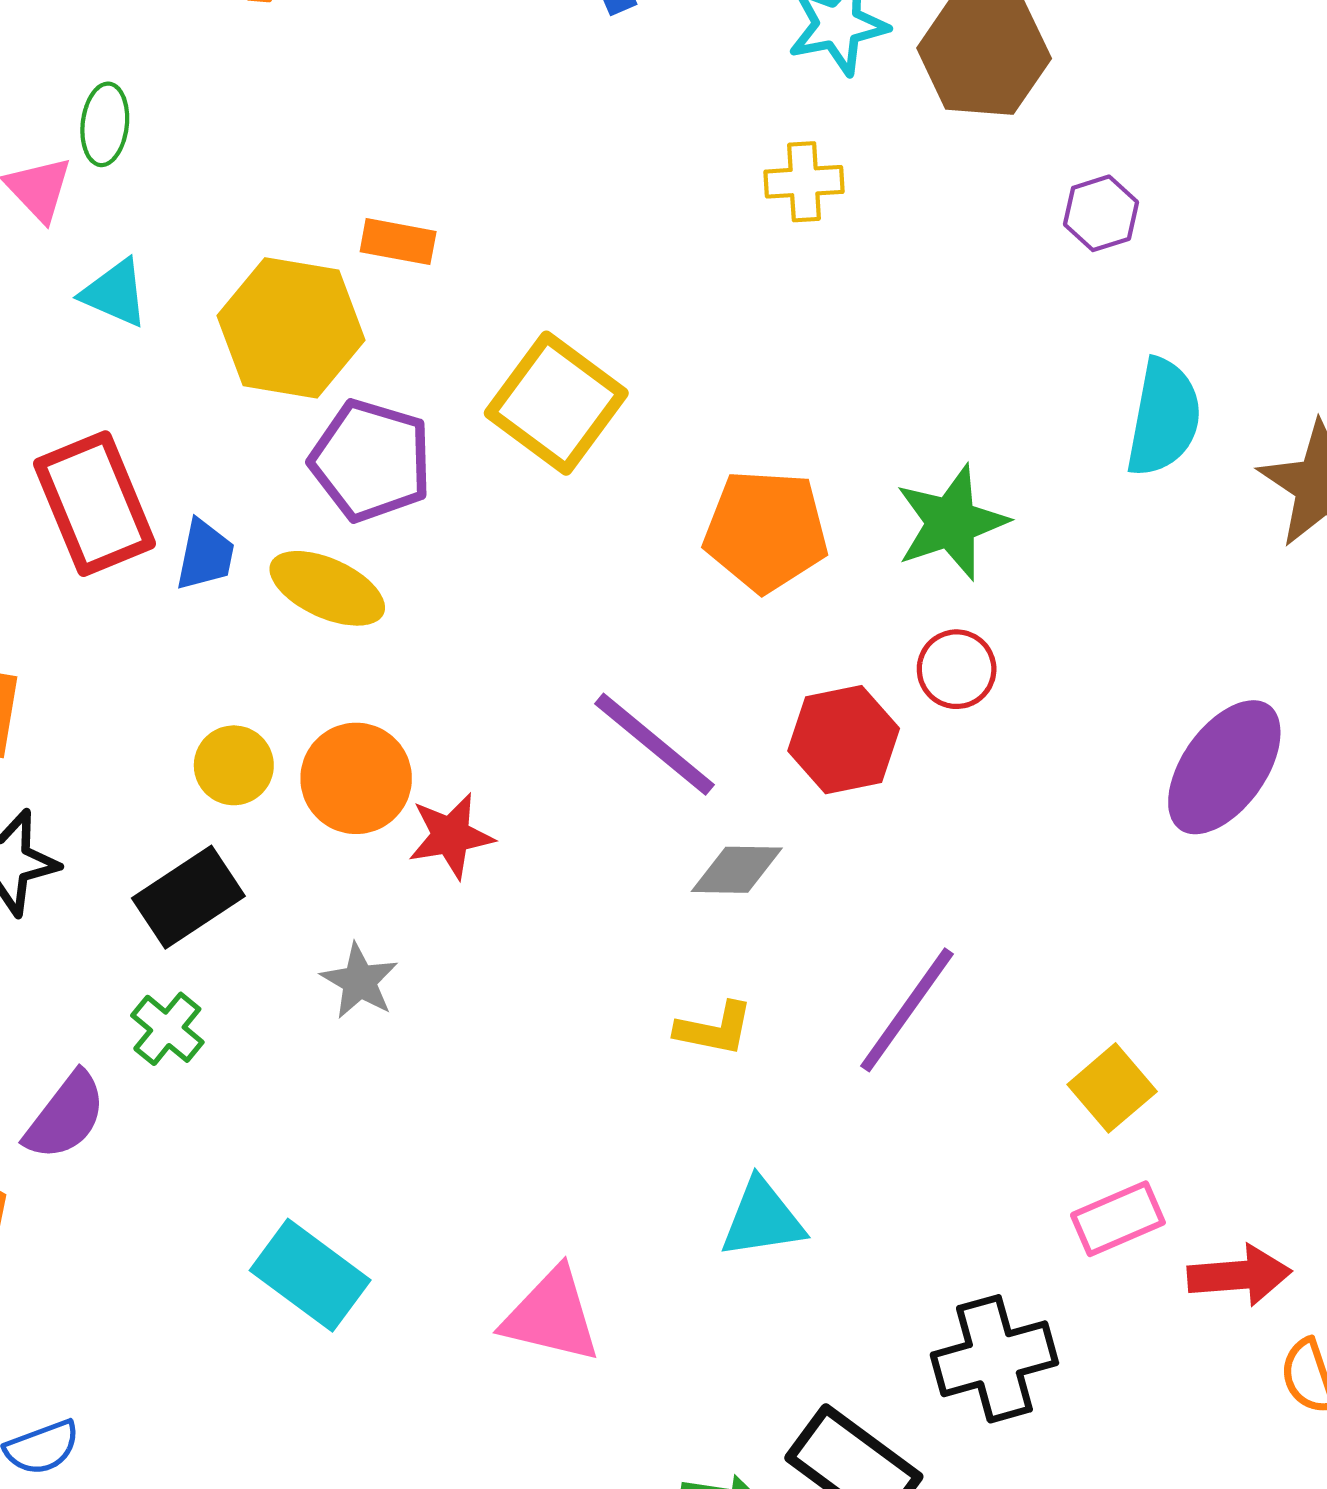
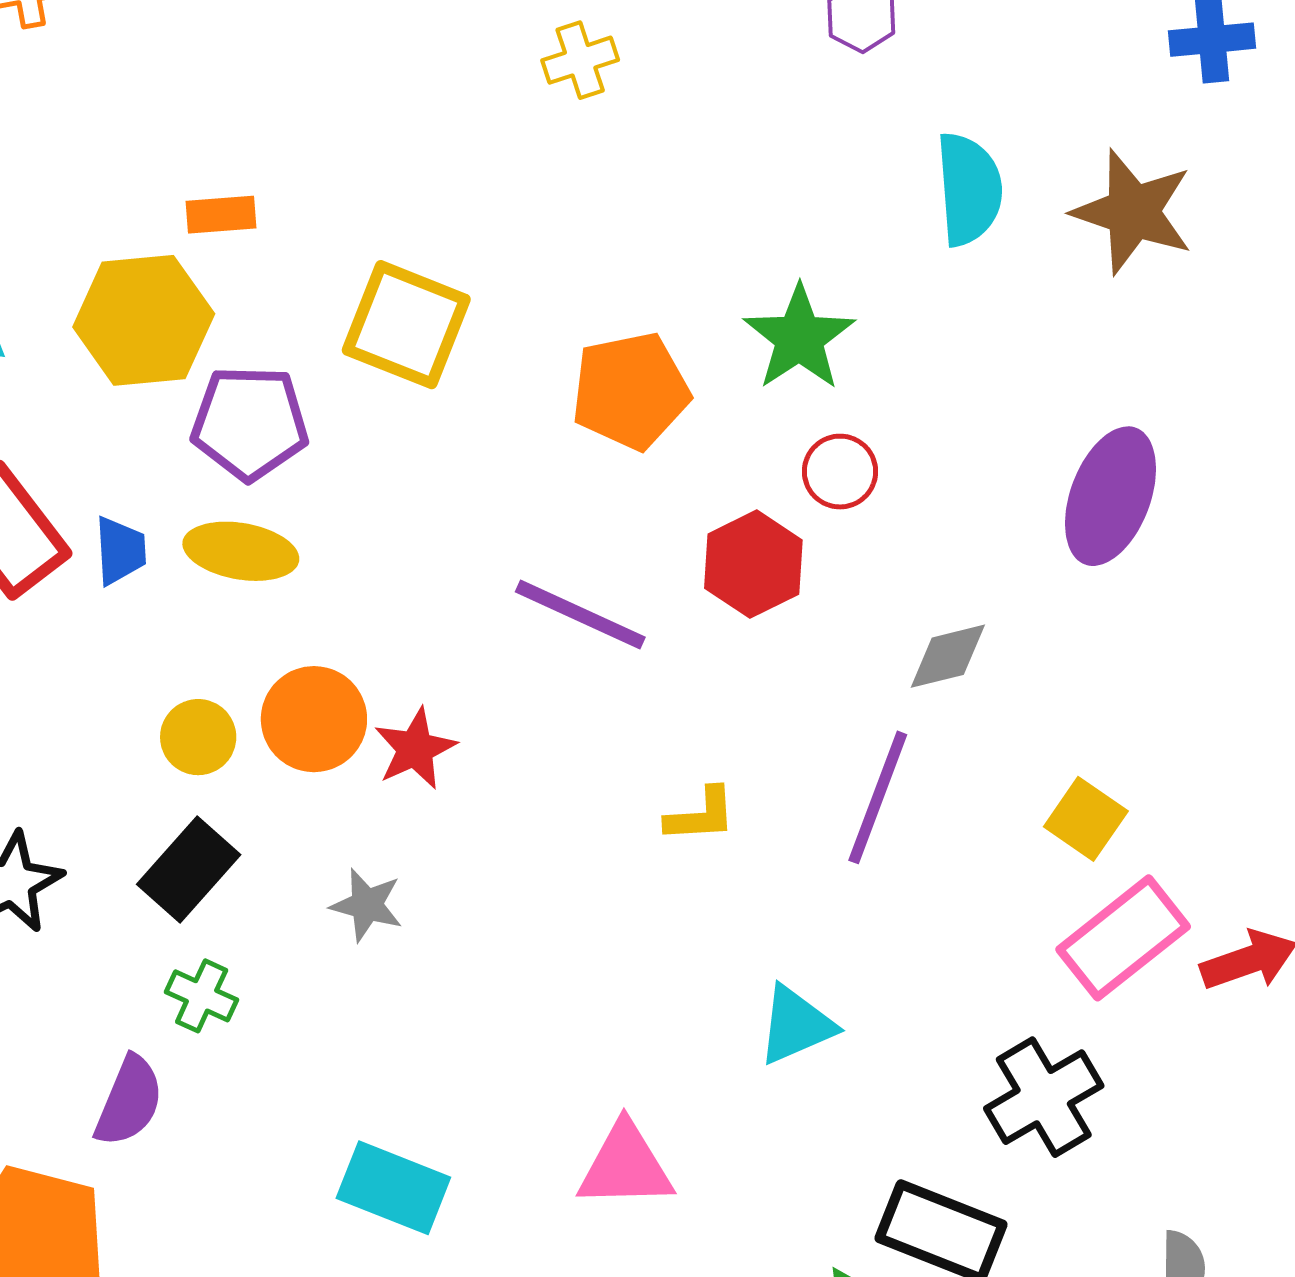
gray diamond: (737, 870) -> (948, 656), moved
yellow L-shape: (714, 1029) -> (701, 815), moved
pink rectangle: (1118, 1219) -> (1123, 938), size x1.5

